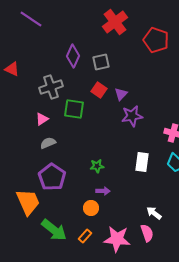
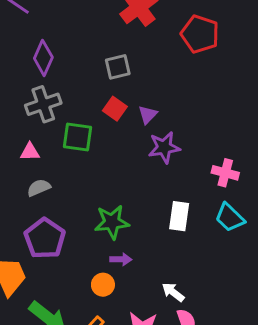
purple diamond: (73, 56) -> (43, 58), moved
pink triangle: (42, 119) -> (30, 152), turned 32
green star: (97, 166) -> (112, 222), size x1.6
white arrow: (154, 213) -> (173, 292), moved

